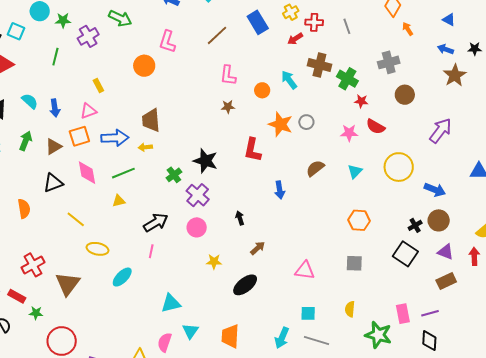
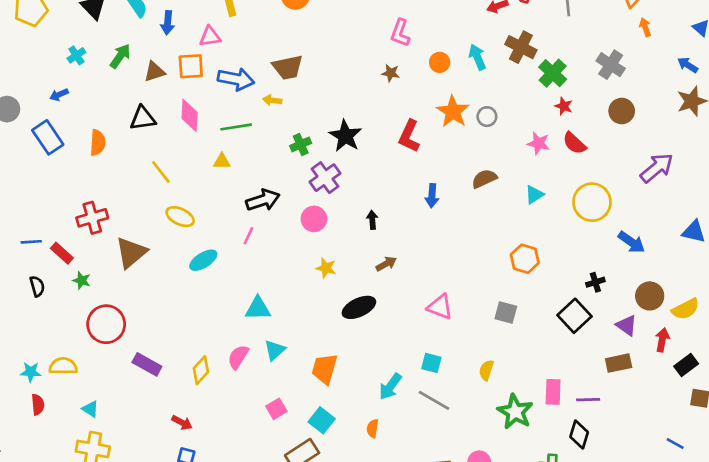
gray cross: (389, 62) -> (611, 65), turned 35
brown trapezoid: (151, 120) -> (288, 67), turned -110
brown circle: (439, 220) -> (650, 296), moved

